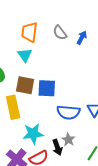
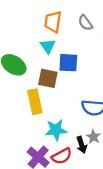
blue square: (47, 88) -> (68, 63), moved

